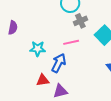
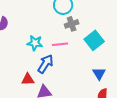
cyan star: (38, 49) -> (35, 43), moved

